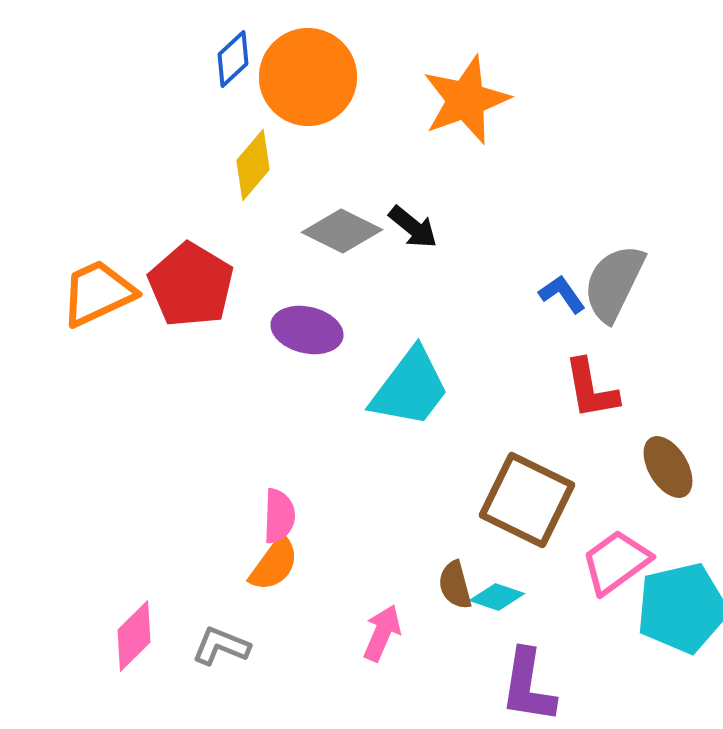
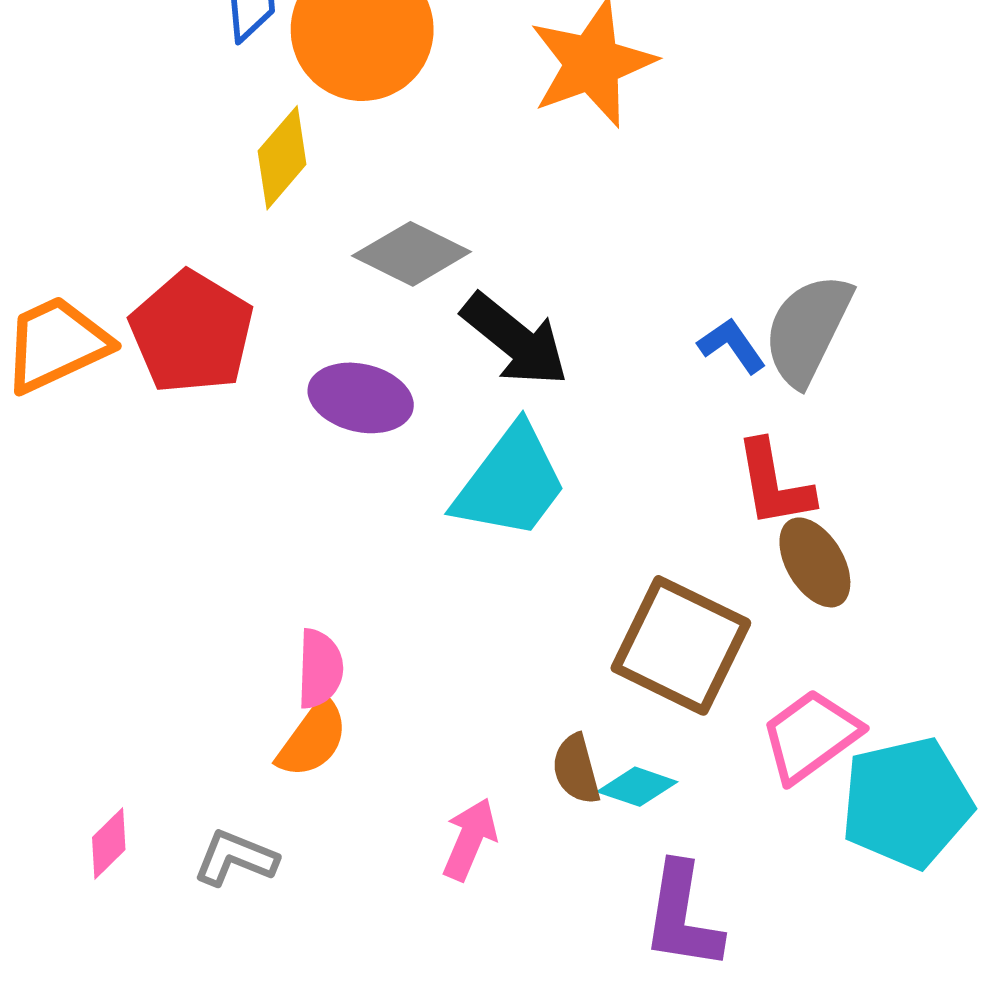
black arrow: (413, 227) -> (515, 340), moved, size x1.5
brown ellipse: (668, 467) -> (815, 562), moved
pink diamond: (134, 636) -> (109, 843), size x0.7

